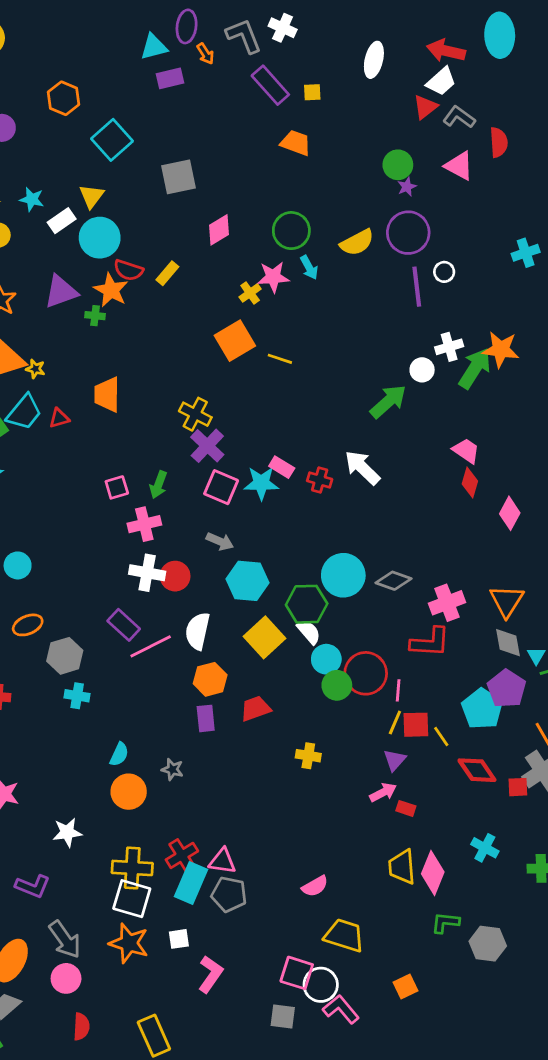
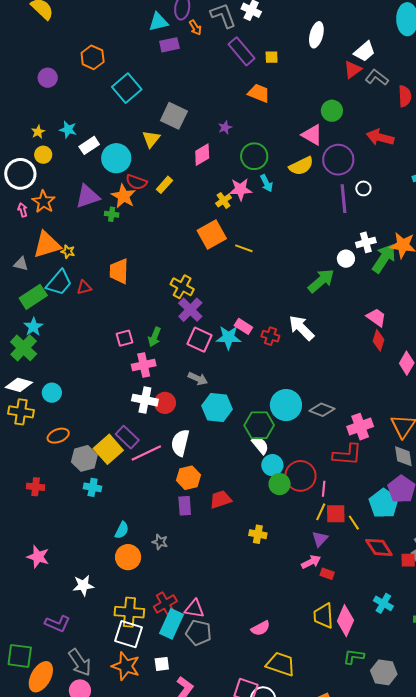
red arrow: (446, 51) -> (380, 137), moved
pink triangle: (459, 166) -> (312, 135), moved
gray square: (178, 177) -> (174, 116), turned 36
purple star: (407, 187) -> (225, 127), moved
yellow triangle: (91, 196) -> (151, 139), moved
yellow square: (264, 637) -> (108, 449), moved

